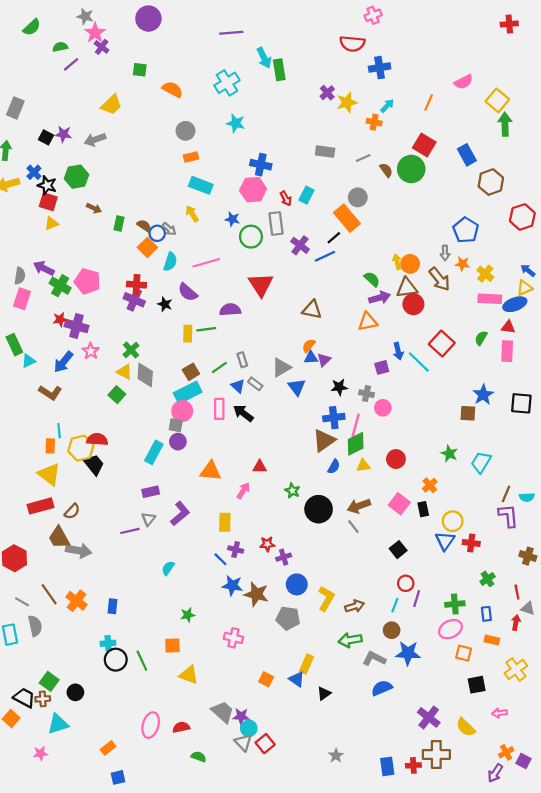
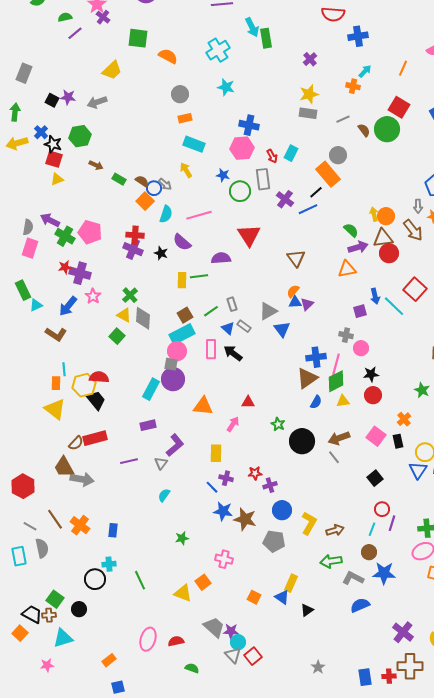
green square: (140, 70) -> (138, 38), size x1.5
yellow star: (347, 102) -> (309, 94), moved
green rectangle: (119, 224) -> (119, 179), turned -72
brown triangle: (312, 310) -> (296, 258), turned 42
black star: (339, 387) -> (371, 374), moved
purple circle: (178, 442) -> (173, 379), size x1.5
red rectangle: (41, 506) -> (95, 438), moved
gray triangle: (148, 519) -> (161, 463), moved
orange square: (172, 645) -> (203, 582), moved, turned -35
black circle: (116, 660) -> (95, 579), moved

